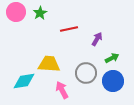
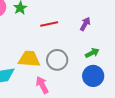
purple arrow: (97, 39) -> (85, 24), moved
gray circle: (86, 73) -> (57, 60), moved

